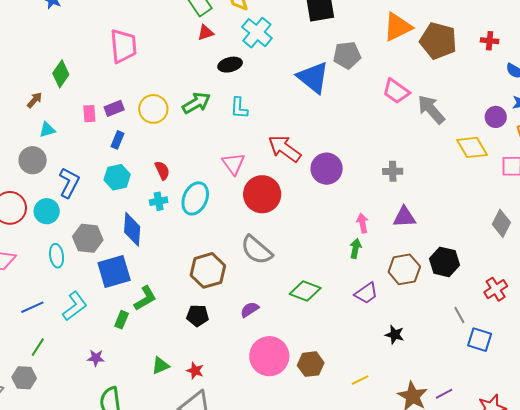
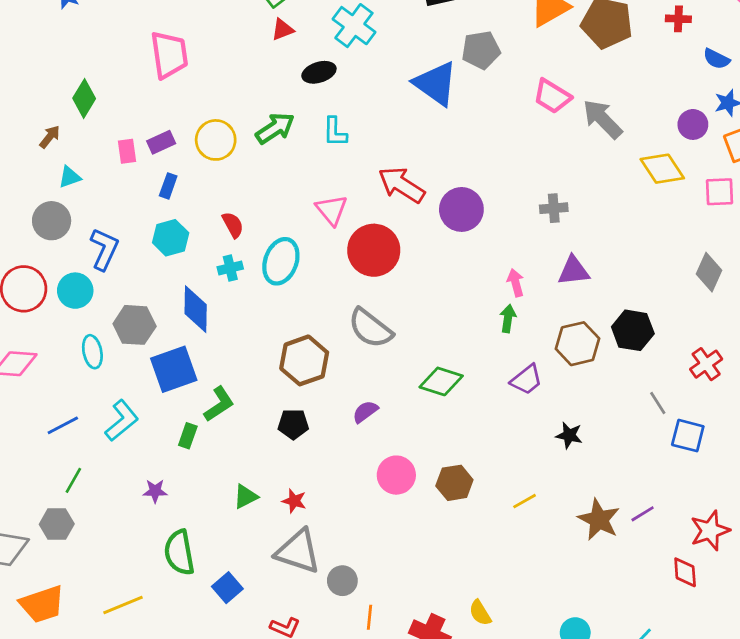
pink circle: (269, 356) -> (396, 475), size x0.7

